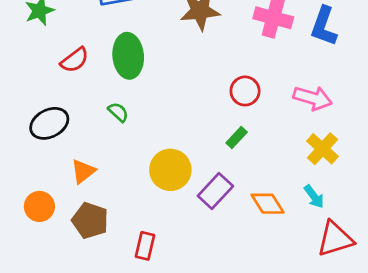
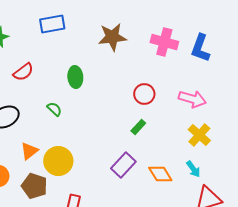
green ellipse: (128, 56) -> (75, 77), moved, size x0.7
yellow circle: (170, 170) -> (58, 161), moved

